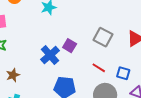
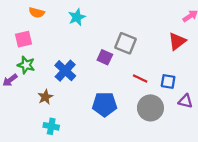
gray square: (103, 37) -> (125, 43), moved
blue cross: (50, 55) -> (65, 71), moved

